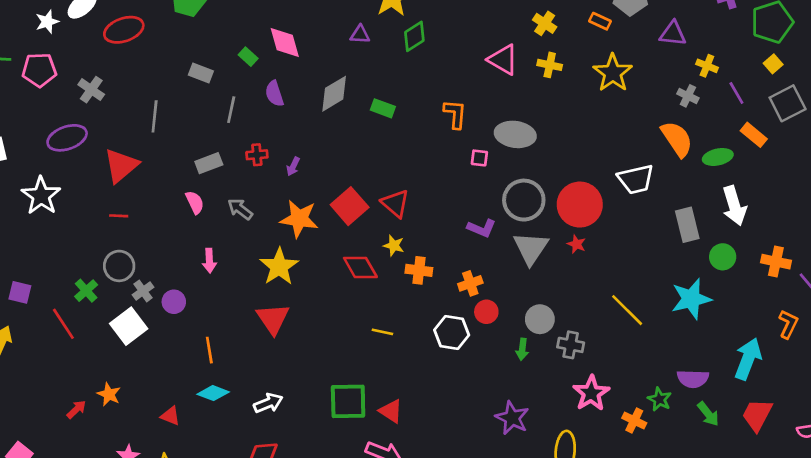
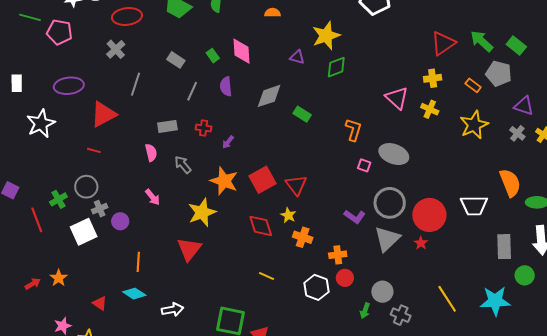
yellow cross: (545, 23) -> (433, 78), turned 36
gray cross: (91, 90) -> (116, 49), moved
gray cross: (688, 96) -> (517, 133), moved
pink arrow: (209, 261) -> (152, 197), turned -48

